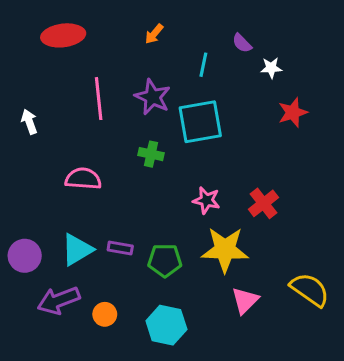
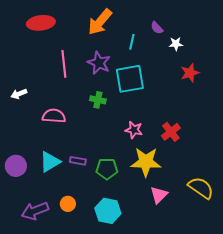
orange arrow: (154, 34) -> (100, 22), size x2.0
white arrow: (29, 122) -> (19, 94), moved, turned -91
purple arrow: (59, 300) -> (35, 211), moved

